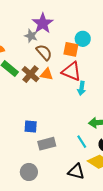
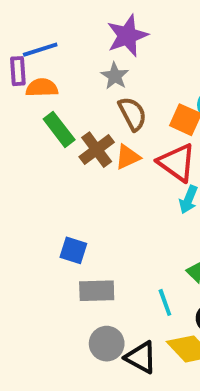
purple star: (43, 23) -> (127, 36), moved
orange triangle: (47, 74) -> (128, 157), turned -48
gray circle: (29, 172) -> (107, 344), moved

